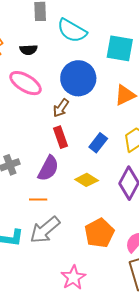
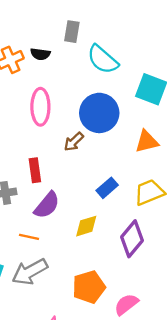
black semicircle: (28, 50) -> (40, 54), moved
pink ellipse: (25, 83) -> (40, 107), turned 48
red rectangle: (61, 137) -> (35, 170), moved
yellow diamond: (87, 180) -> (86, 226), turned -60

